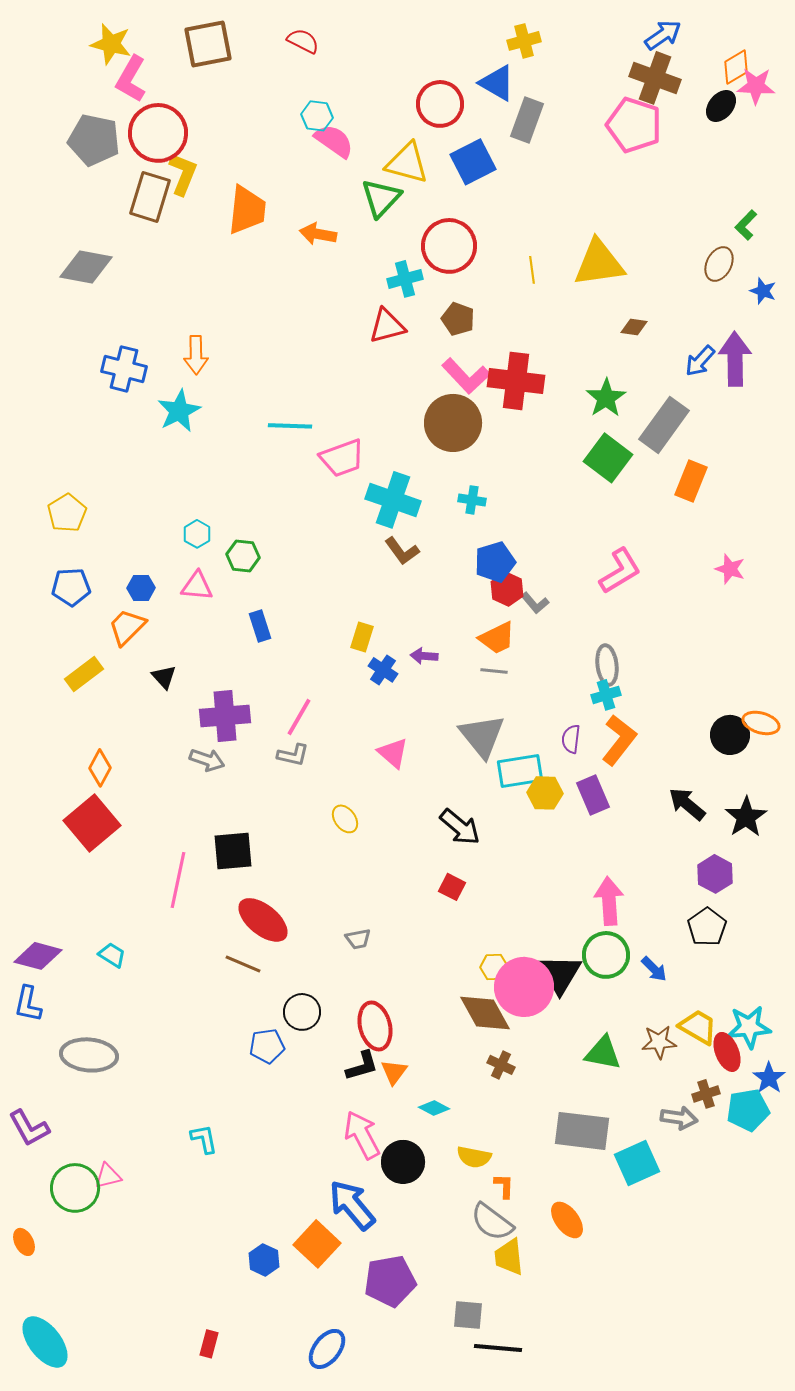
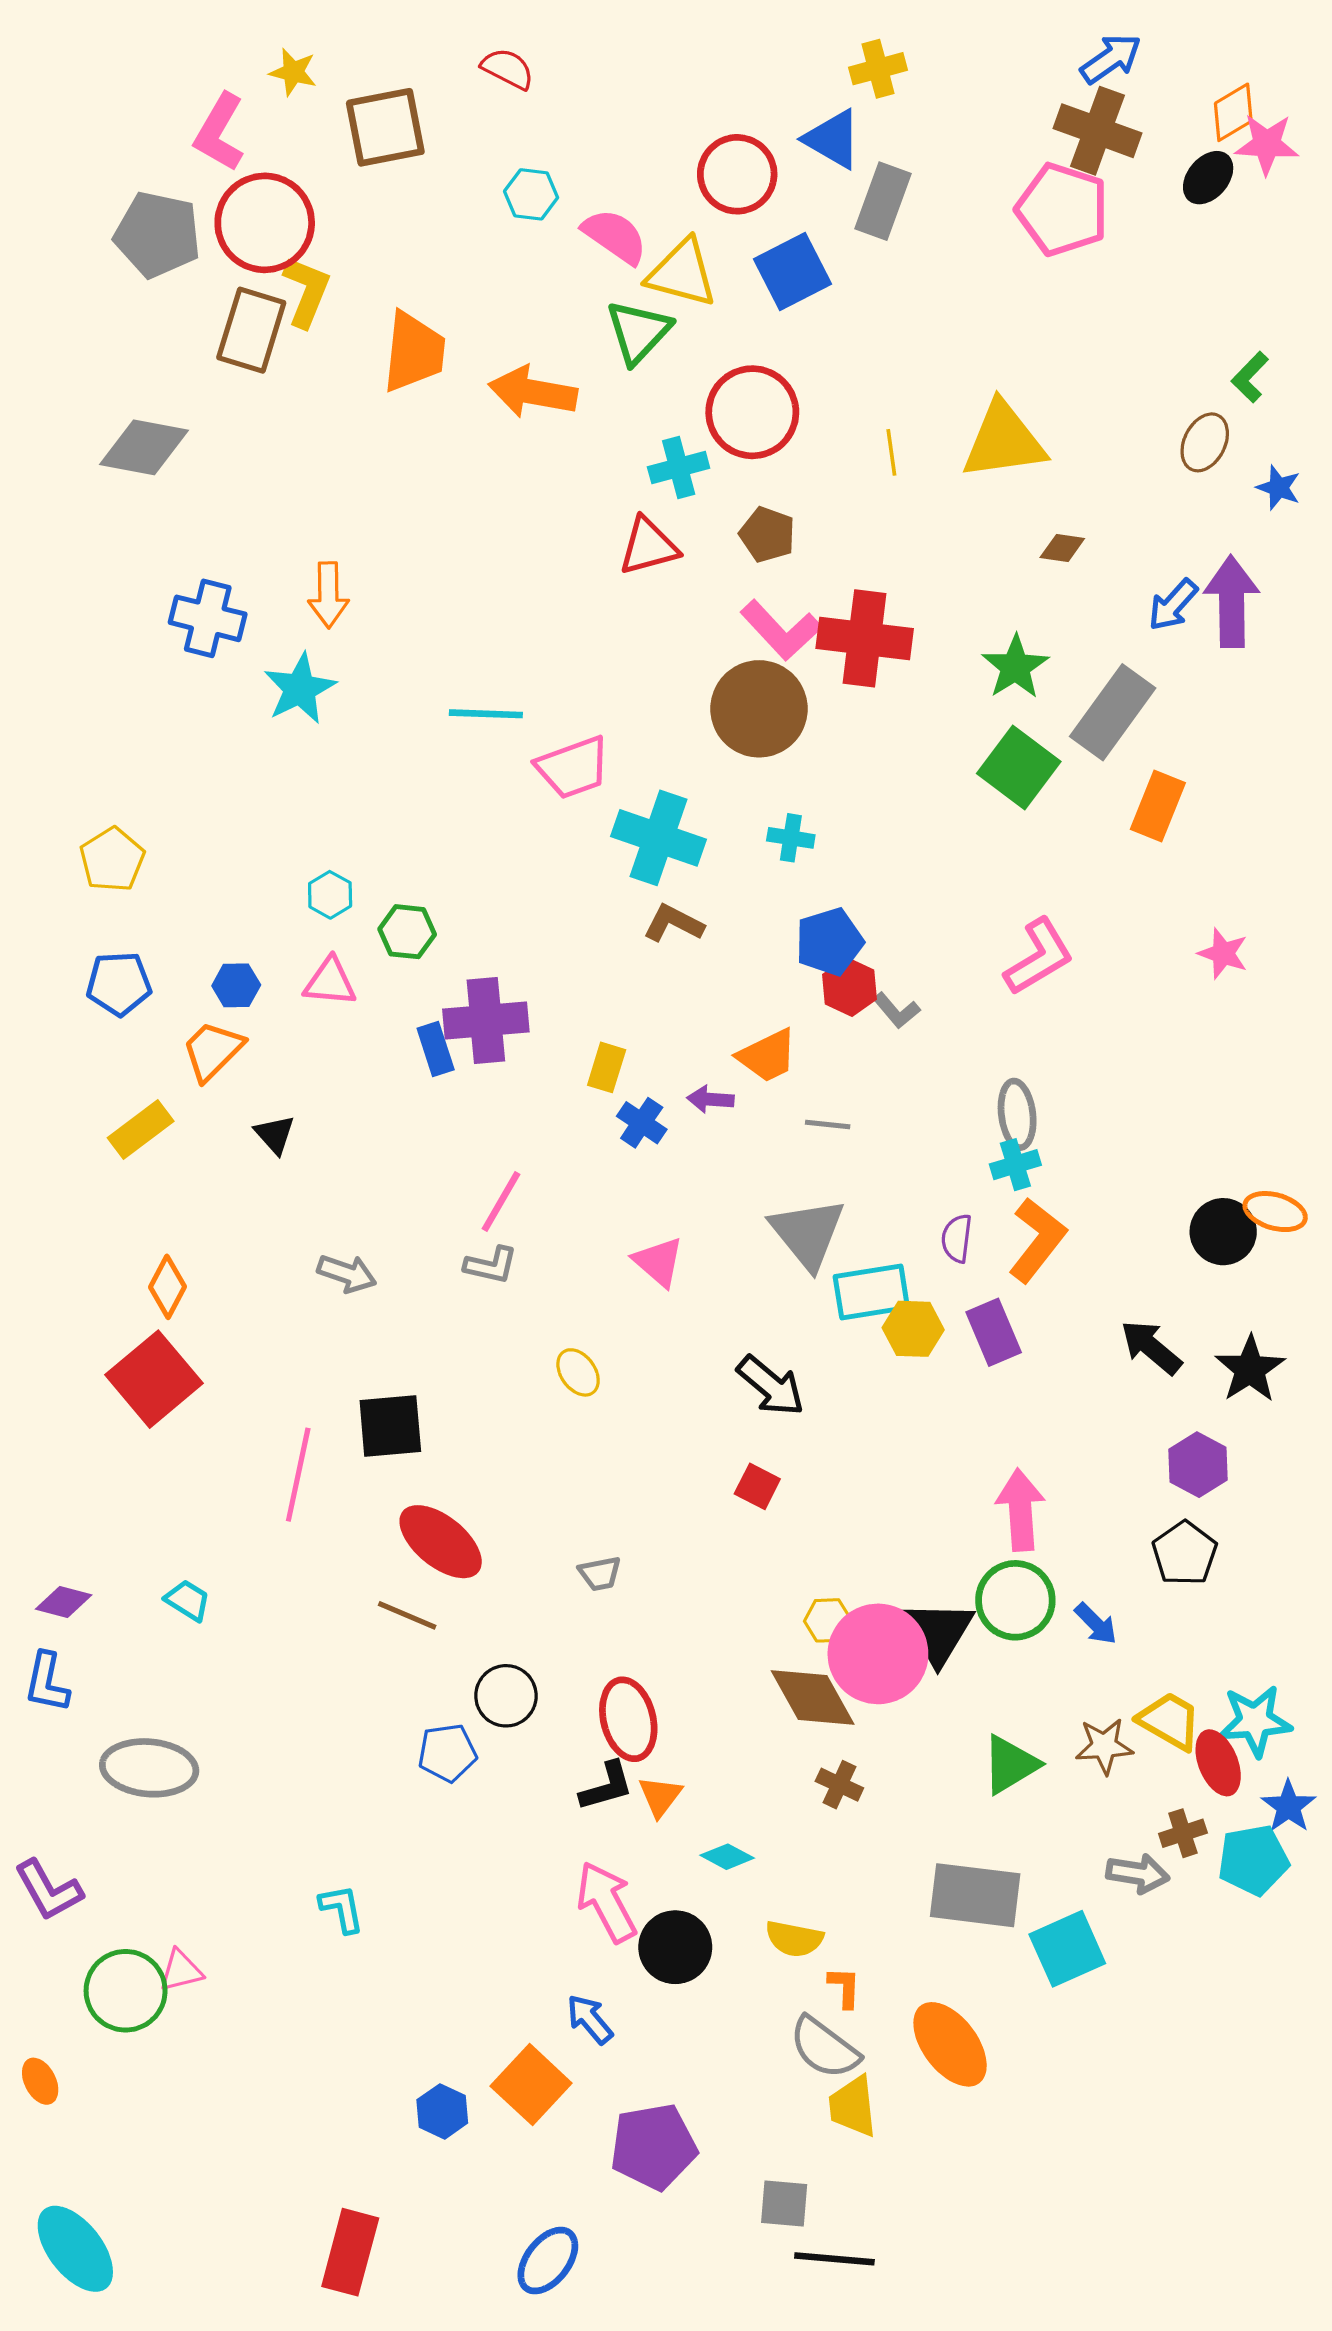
yellow star: (111, 44) -> (293, 72), moved, size x0.7
brown square: (208, 44) -> (385, 127), moved
pink semicircle: (334, 141) -> (615, 236), moved
orange arrow: (318, 234) -> (533, 392), size x1.4
brown L-shape: (402, 551) -> (674, 923), turned 153
orange trapezoid: (497, 638) -> (767, 1056), moved
purple cross: (225, 716) -> (486, 1021), moved
purple diamond: (38, 956) -> (64, 1602), size x0.7
green triangle: (603, 1053) -> (1010, 1765), turned -42
blue arrow: (352, 1205) -> (590, 2019), size x0.6
orange ellipse: (567, 1220) -> (950, 2044), size x1.4
red rectangle: (209, 1344) -> (350, 2252), size x1.8

